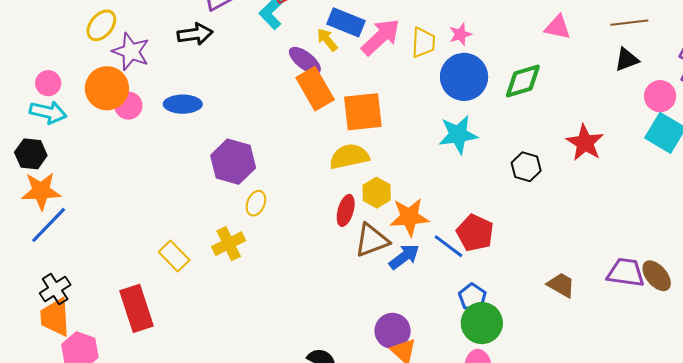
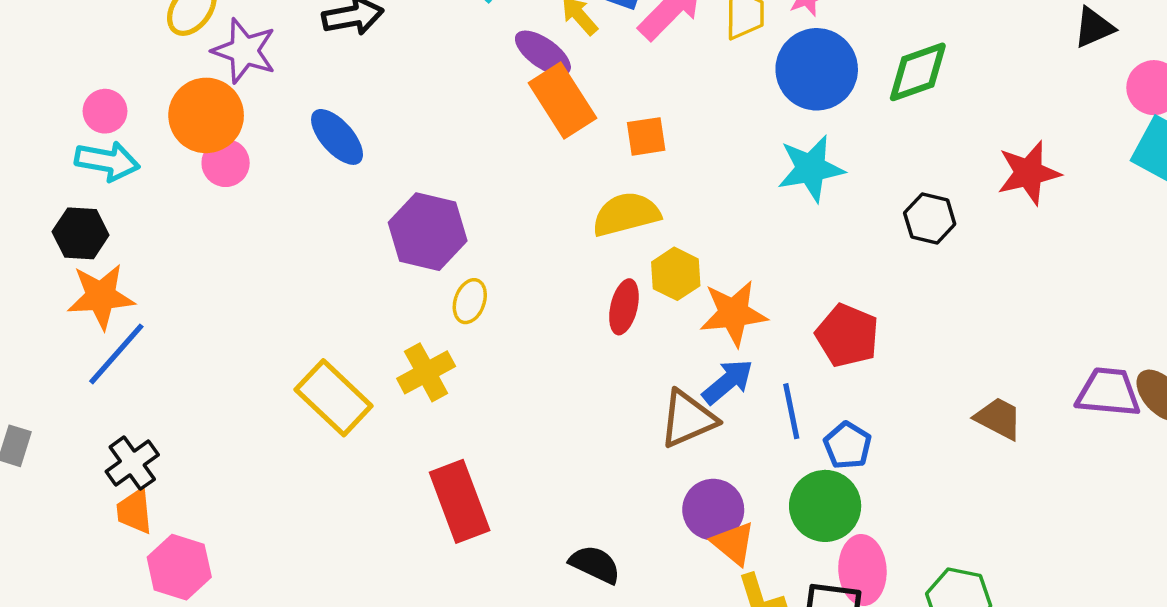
blue ellipse: (183, 104) -> (337, 137), turned 51
pink circle: (128, 106) -> (226, 163), moved
orange square: (363, 112) -> (646, 136), size x0.6
red star: (585, 143) -> (1029, 173), turned 30
brown triangle: (372, 240) -> (688, 419), moved
blue line: (449, 246) -> (791, 411), moved, turned 44
yellow rectangle: (174, 256) -> (334, 398), size x1.4
red rectangle: (136, 308) -> (460, 501), moved
orange trapezoid: (55, 317) -> (134, 511), size x0.7
green circle: (482, 323) -> (825, 506), moved

